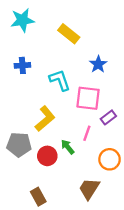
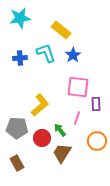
blue star: (98, 64) -> (73, 55), moved
cyan L-shape: (60, 80) -> (46, 53), moved
purple rectangle: (108, 117) -> (96, 104), turned -56
brown trapezoid: (89, 189) -> (62, 153), moved
brown rectangle: (38, 197) -> (17, 163), moved

